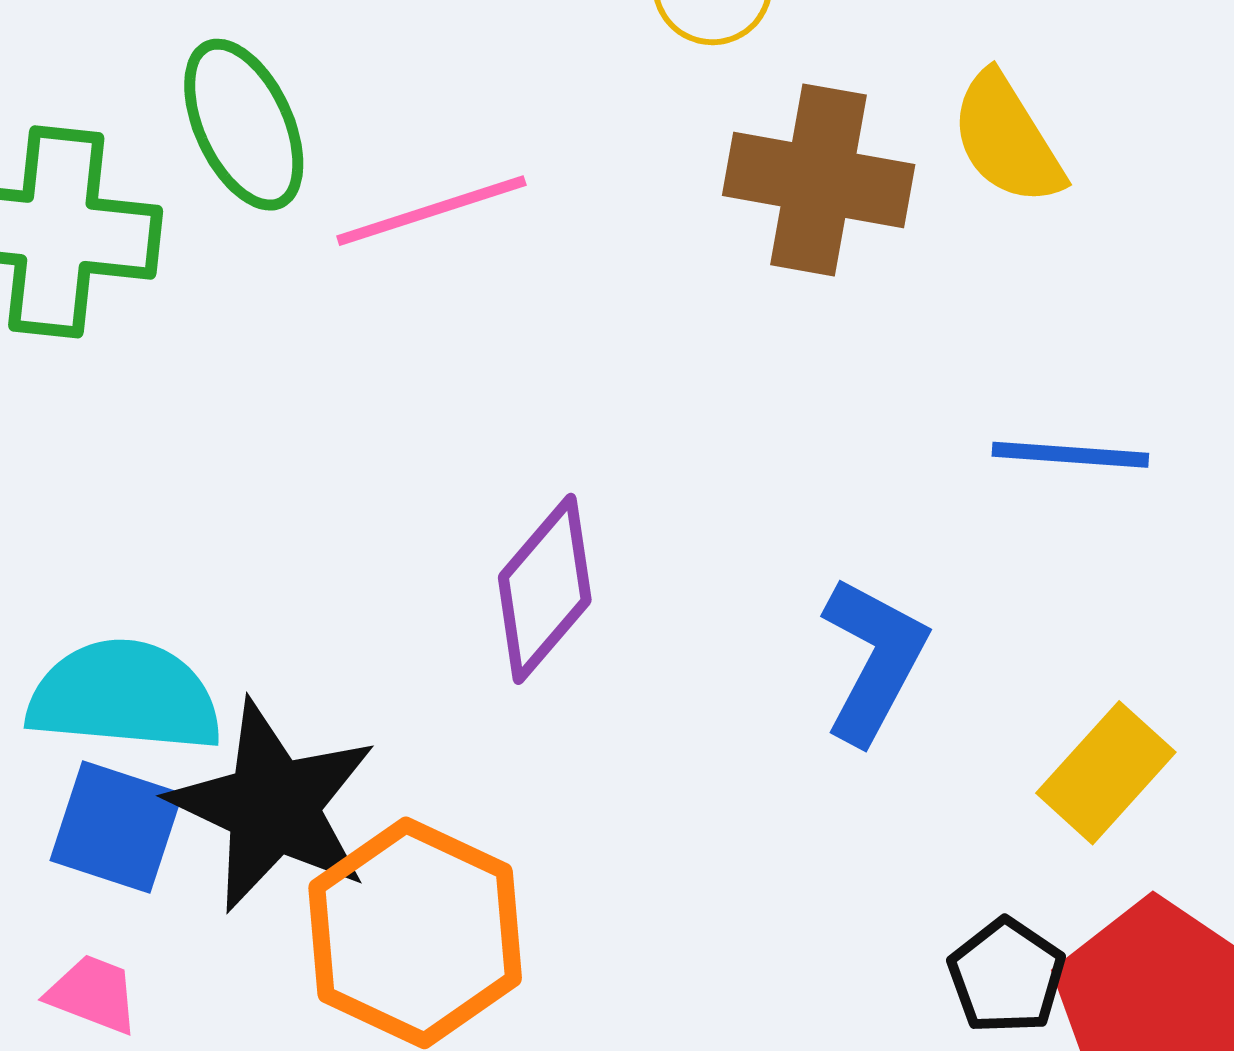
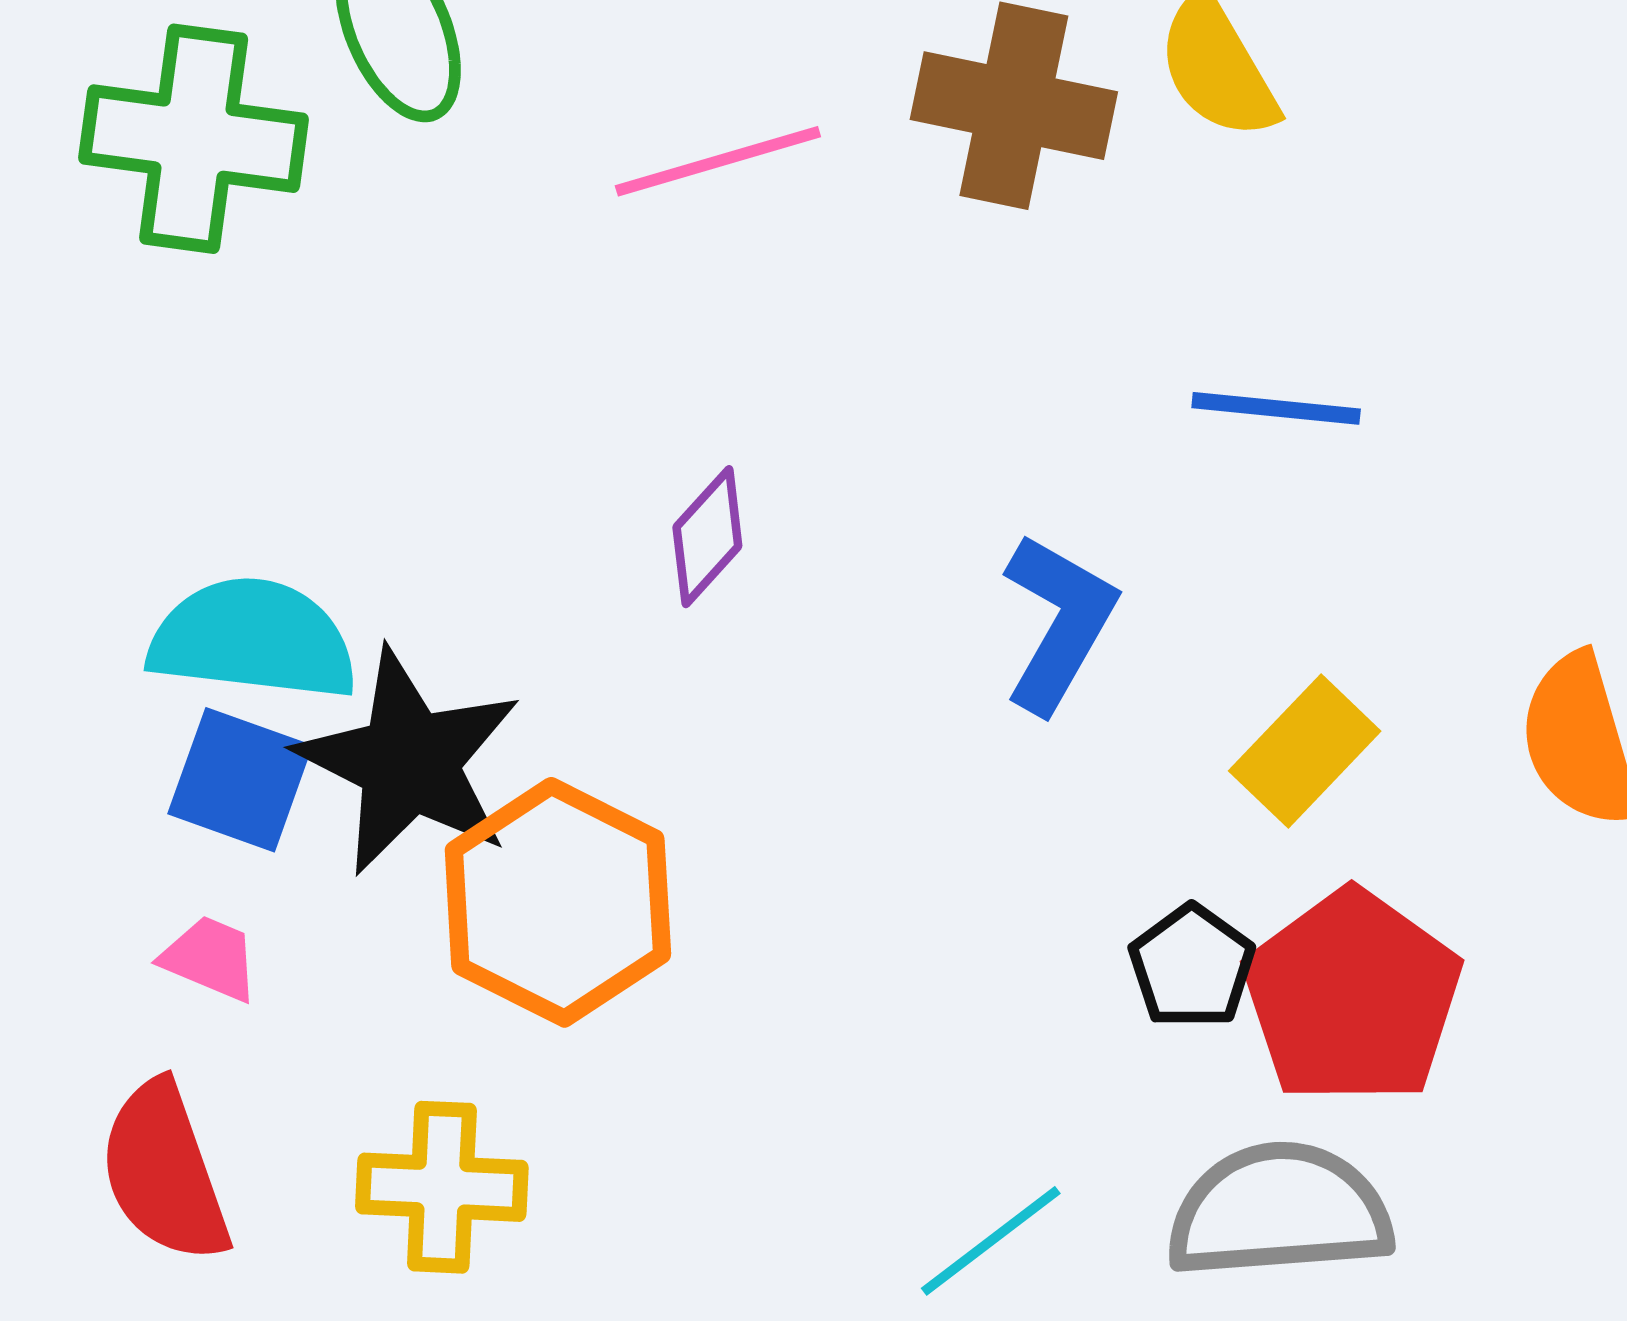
pink line: (431, 211) -> (718, 161), moved
purple diamond: (545, 589) -> (707, 537), size x0.7

